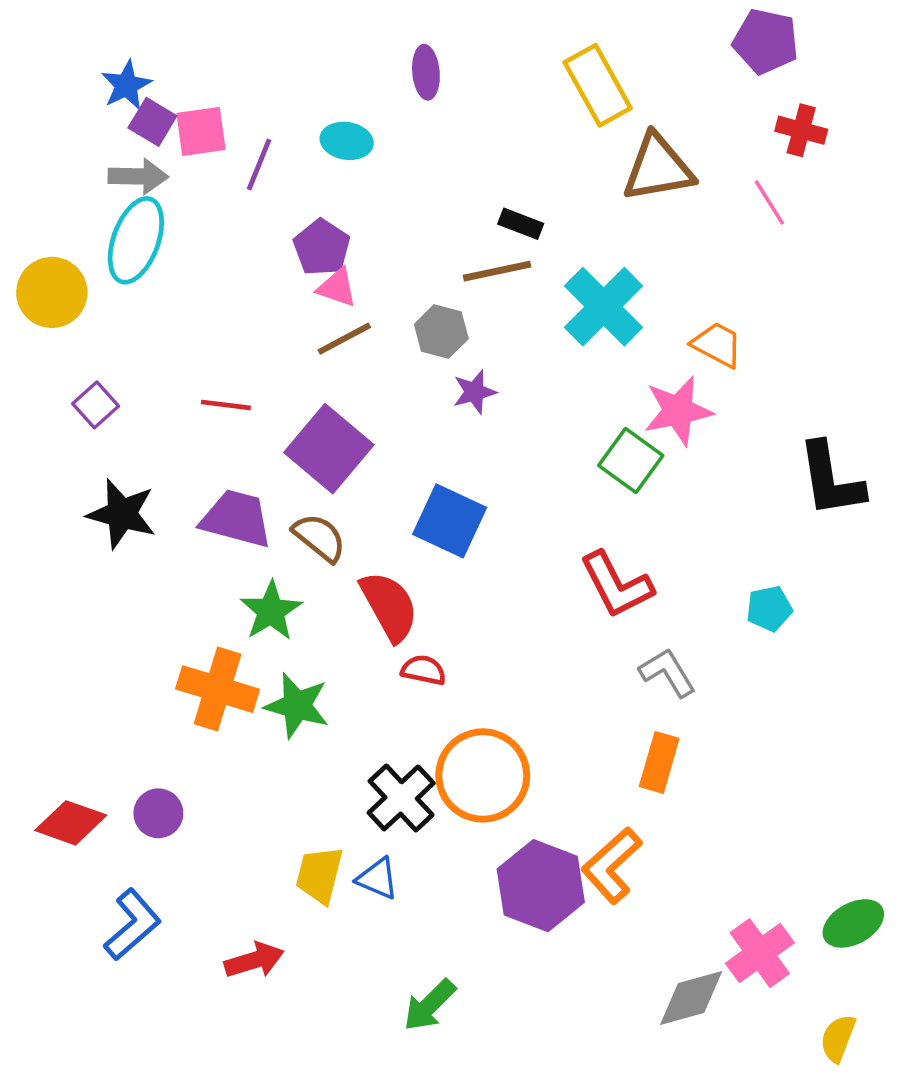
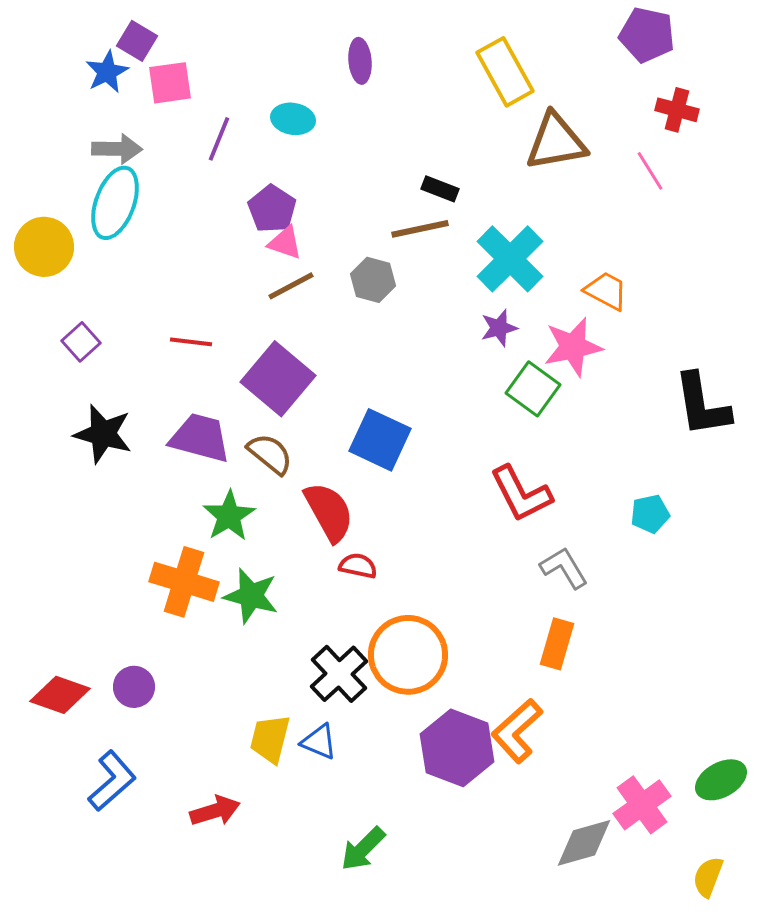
purple square: (152, 122) -> (137, 41), moved
pink square: (201, 131) -> (170, 83), moved
purple star: (474, 392) -> (499, 328), moved

